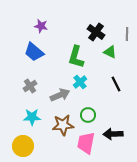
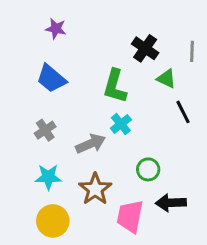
purple star: (41, 26) -> (56, 29), moved
black line: (116, 84) -> (183, 112), moved
green circle: (88, 115) -> (148, 169), moved
brown star: (63, 125) -> (95, 189), turned -30
yellow circle: (23, 146) -> (53, 221), moved

